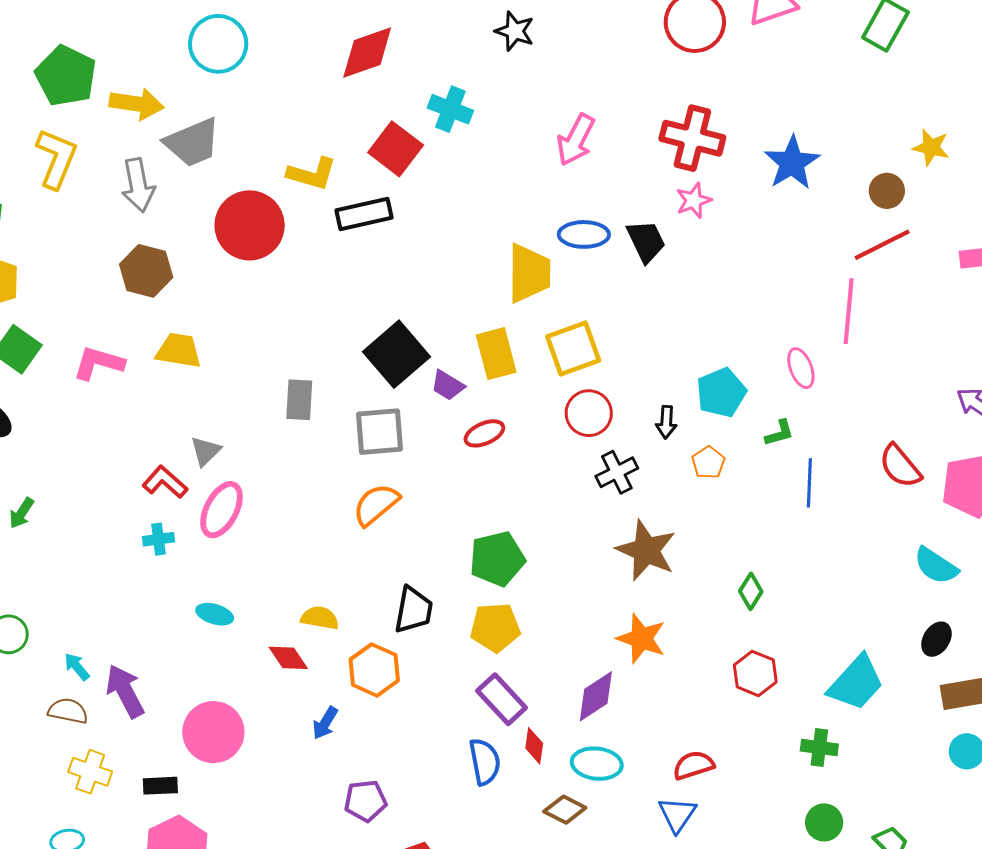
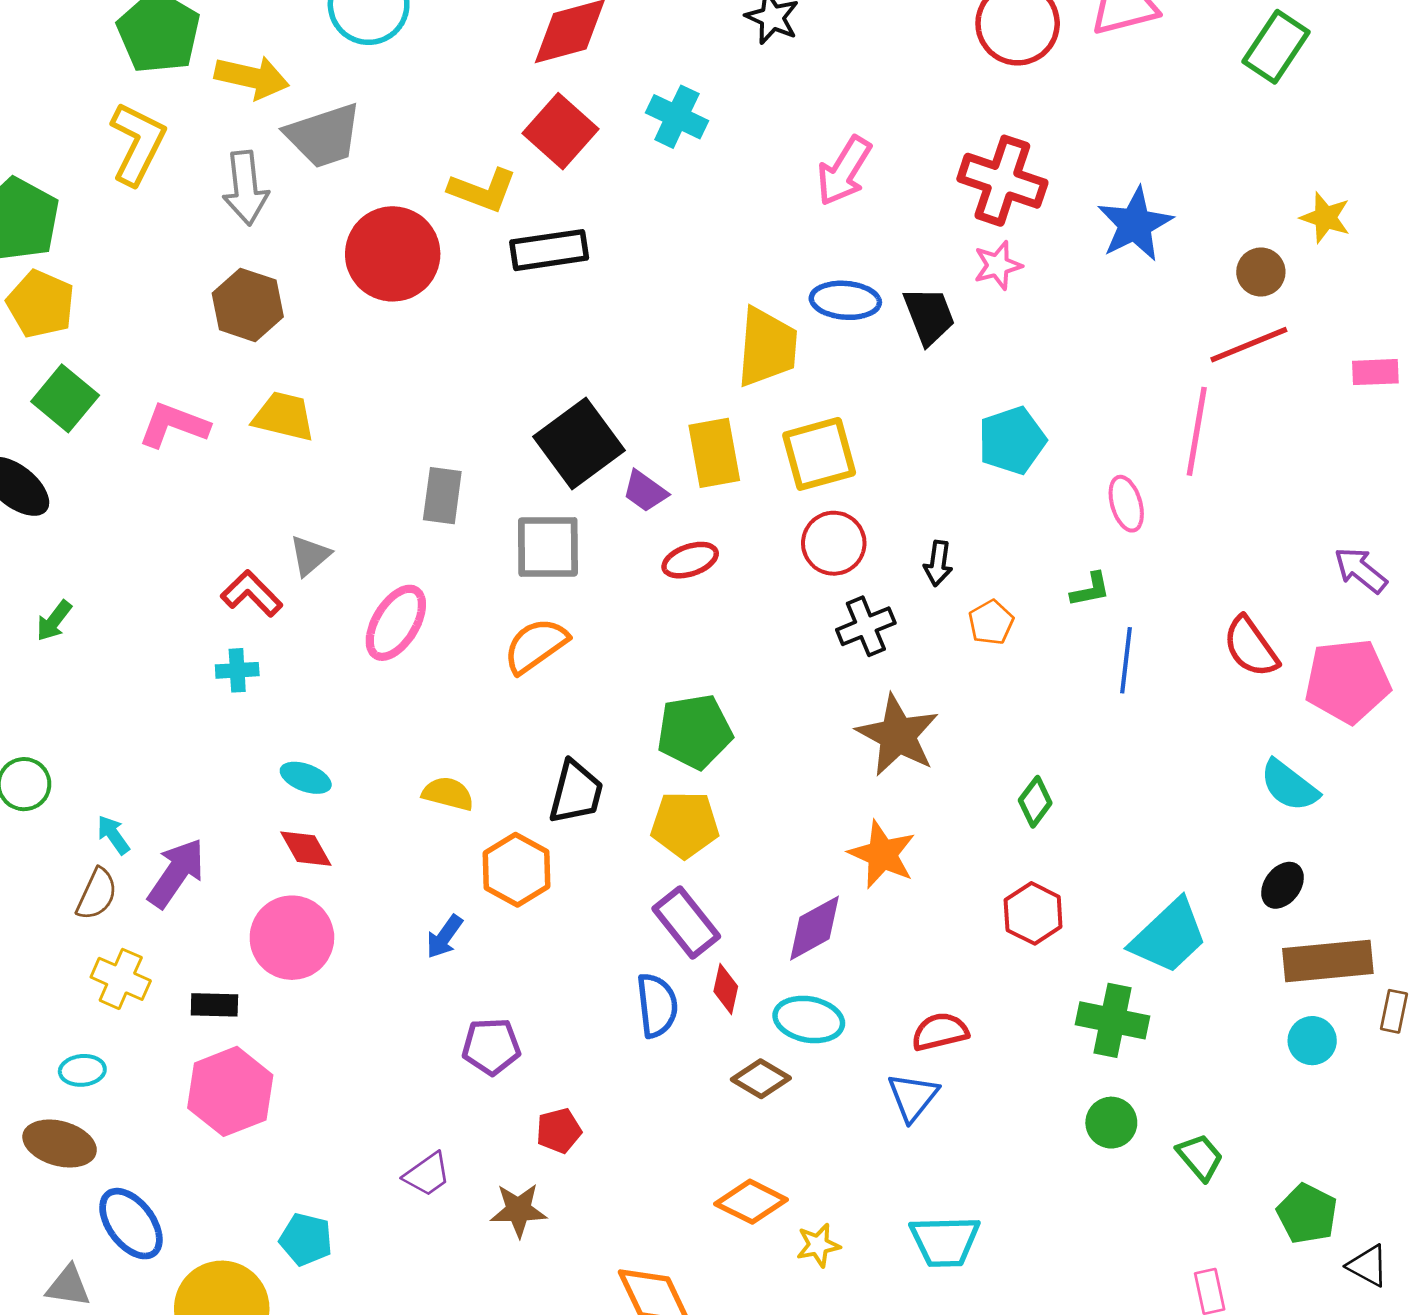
red square: (396, 149) -> (560, 131), moved
cyan pentagon: (721, 393) -> (1012, 440), moved
pink ellipse: (222, 510) -> (396, 623), moved
red diamond: (288, 658) -> (306, 849), moved
purple arrow: (125, 691) -> (176, 873), turned 58
brown semicircle: (68, 711) -> (97, 894), turned 99
green cross: (819, 748) -> (1112, 1020), size x1.4

